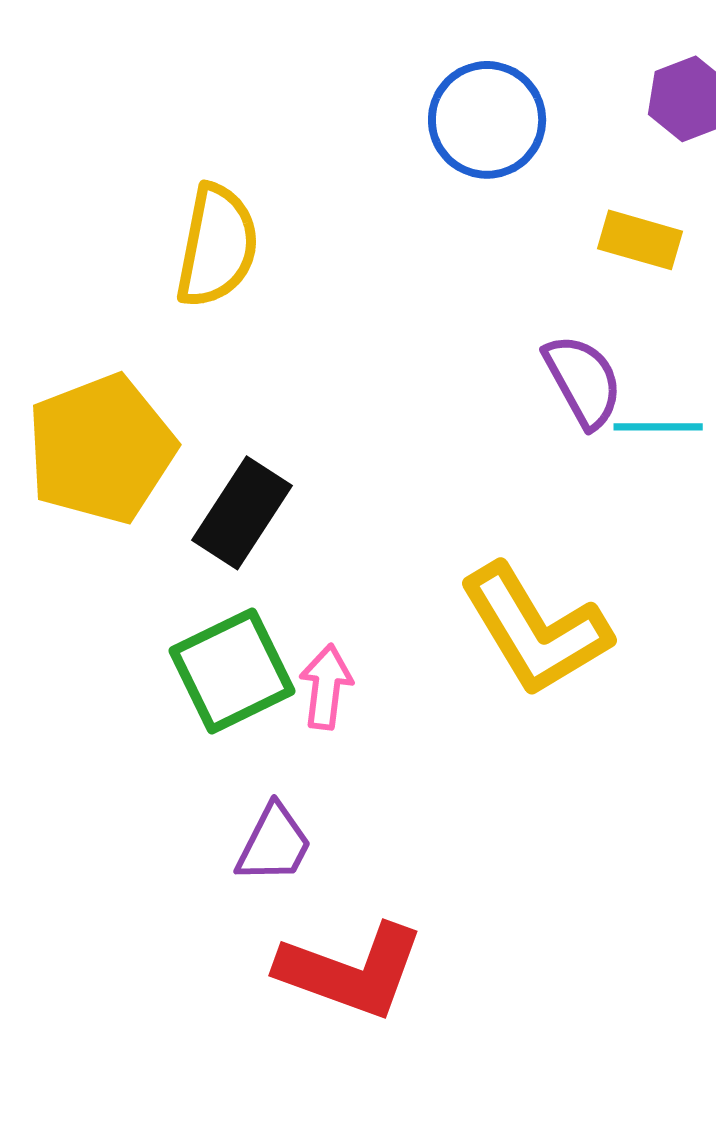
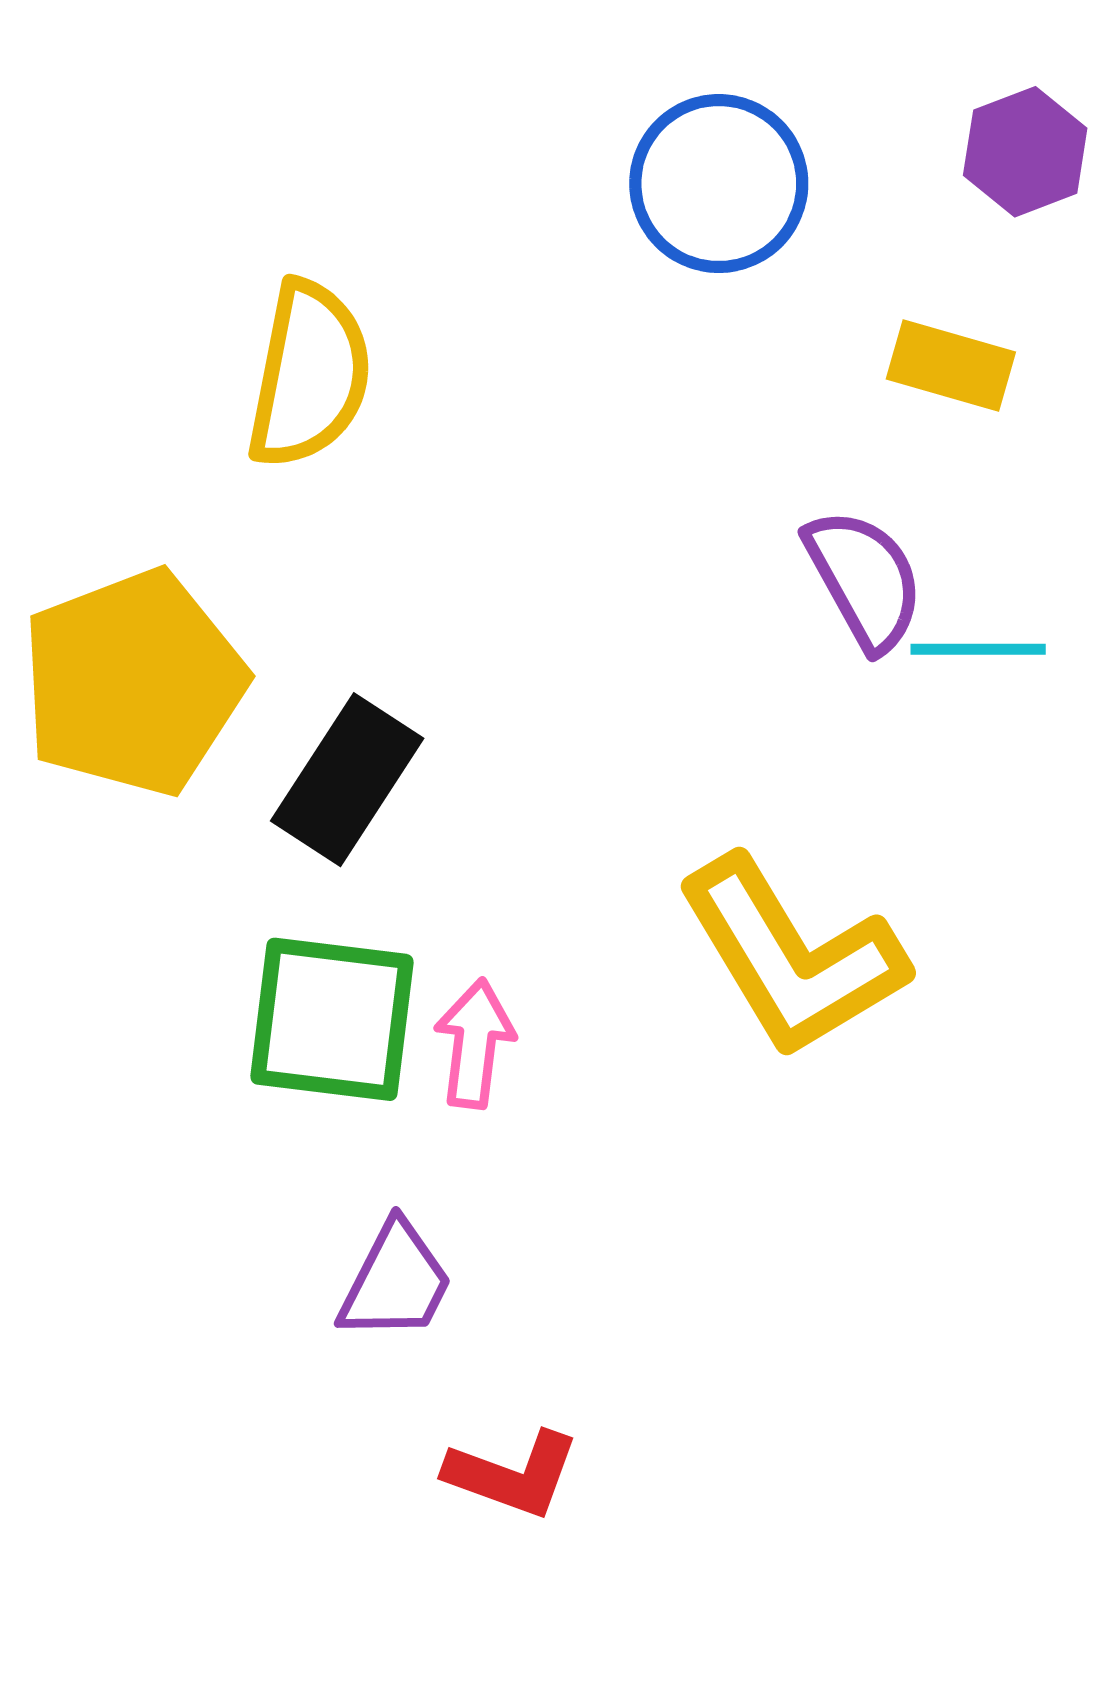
green square: (232, 671) -> (332, 1019), turned 33
red L-shape: (351, 971) -> (513, 1474), size x0.6

